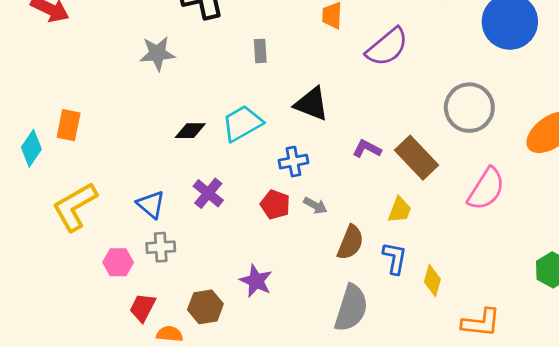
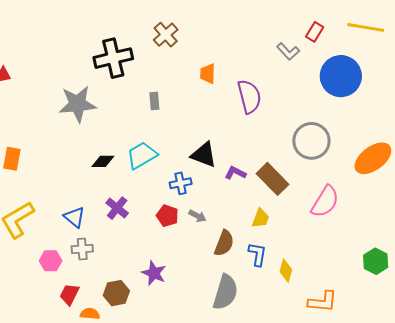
purple semicircle: (387, 47) -> (249, 97), turned -64
gray star: (157, 53) -> (77, 104), size x1.4
black triangle: (312, 104) -> (204, 155), moved

